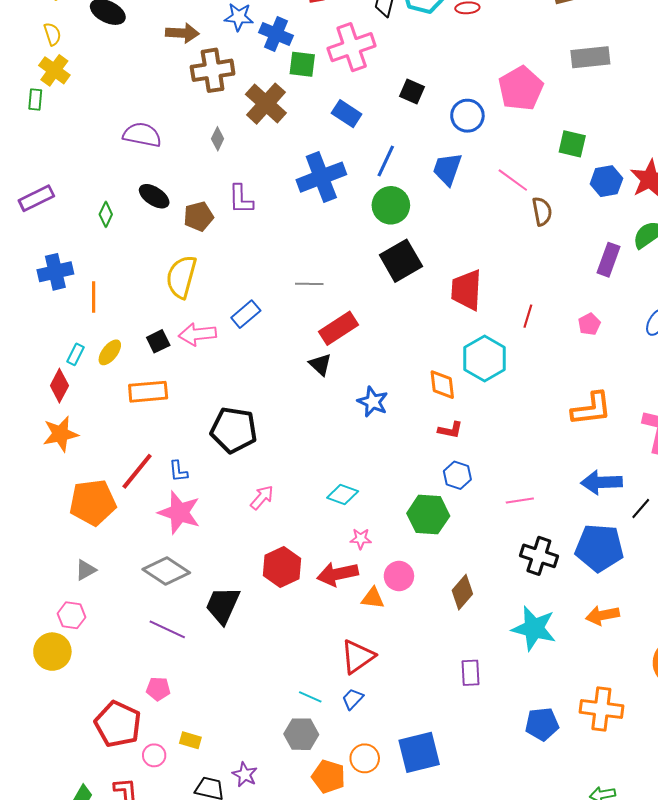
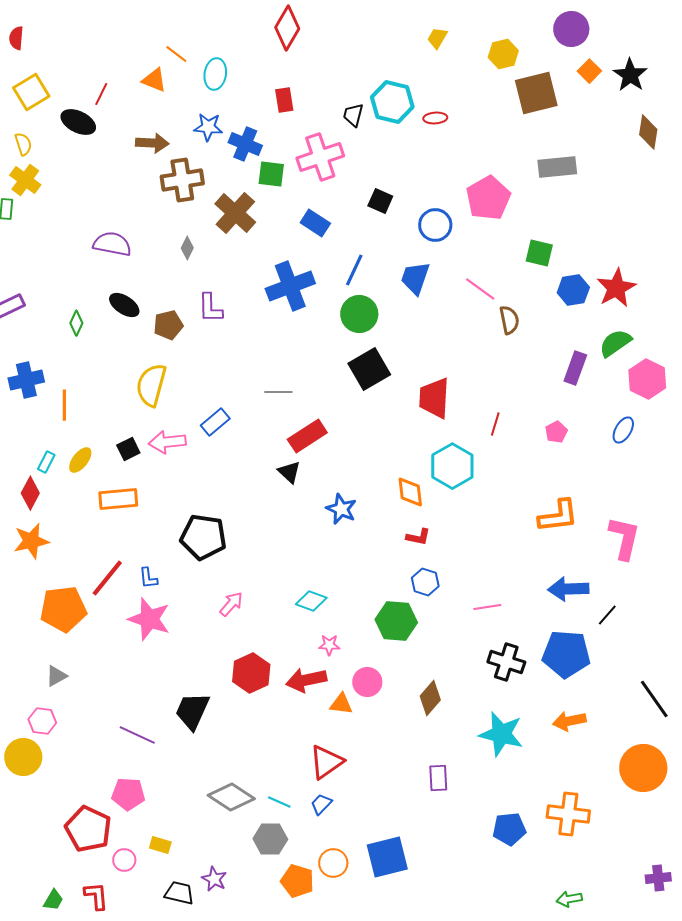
gray diamond: (166, 571) -> (231, 797), moved
pink pentagon: (158, 689) -> (128, 794), size x1.4

